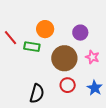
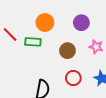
brown circle: (64, 58) -> (67, 51), size x0.6

